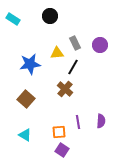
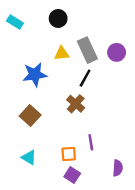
gray rectangle: (75, 43) -> (87, 50), size x1.5
yellow triangle: (57, 53) -> (62, 54), moved
purple semicircle: (101, 121) -> (118, 168), moved

